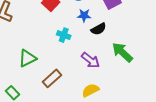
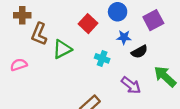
green triangle: (27, 58) -> (62, 49), moved

